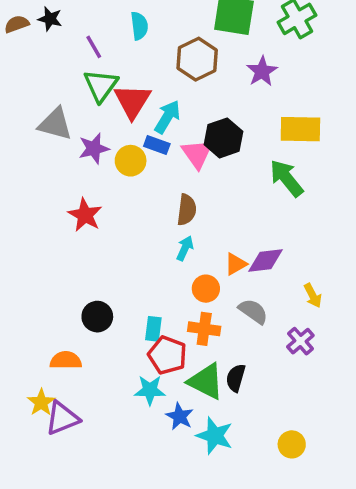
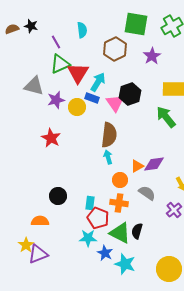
green triangle: (101, 85) -> (60, 64), turned 30
brown semicircle: (187, 210) -> (109, 135), size x1.4
cyan arrow: (185, 248) -> (108, 157), turned -40
yellow circle: (292, 444) -> (169, 269), size x1.6

